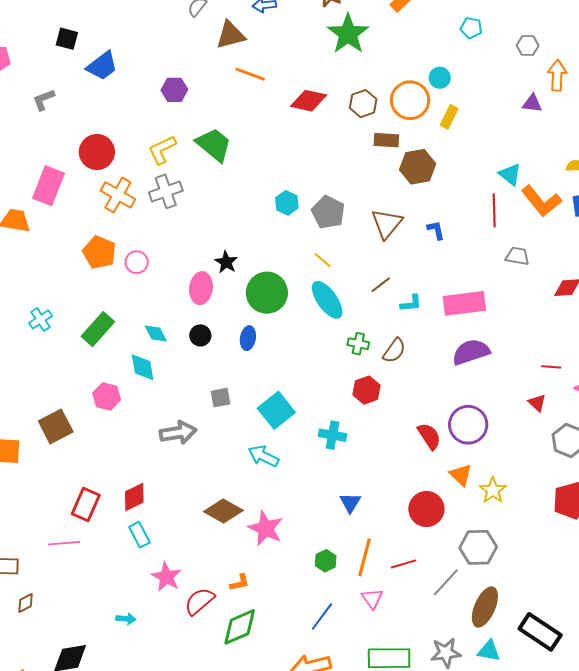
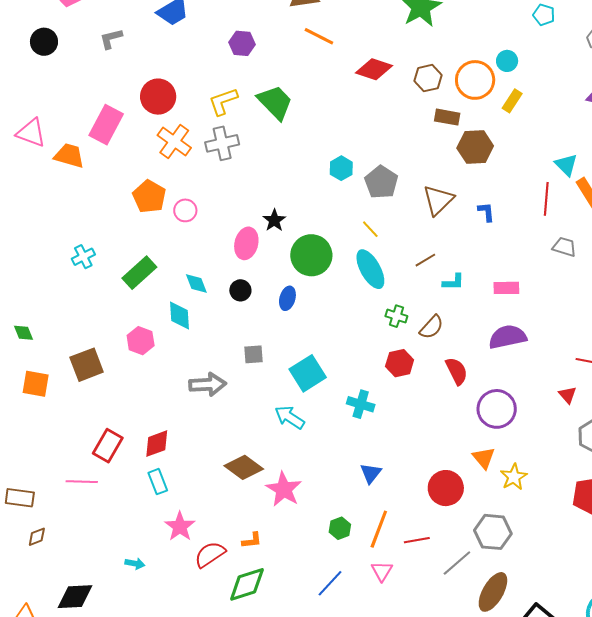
pink rectangle: (464, 303) -> (506, 288), size x0.6
red semicircle: (429, 436) -> (457, 371), moved

